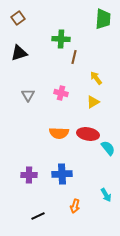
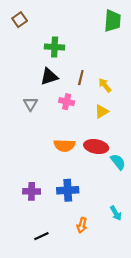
green cross: (61, 39) -> (55, 47), moved
black triangle: (19, 53) -> (49, 76), moved
brown line: (74, 57) -> (81, 78), moved

